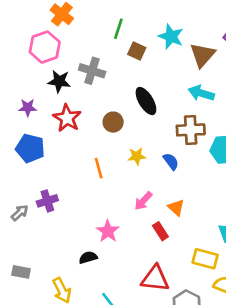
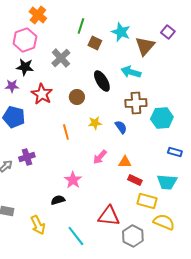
gray cross: (92, 71) -> (61, 58), turned 30
black star: (59, 81) -> (25, 67), moved
cyan arrow: (201, 93) -> (131, 72), moved
orange triangle: (176, 208) -> (125, 162), turned -40
red rectangle: (160, 231) -> (135, 180), moved, turned -32

